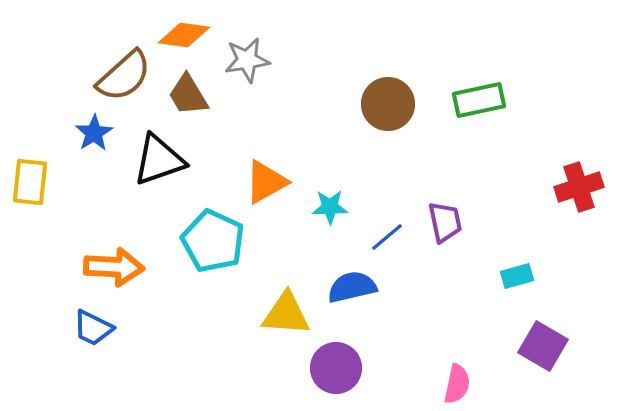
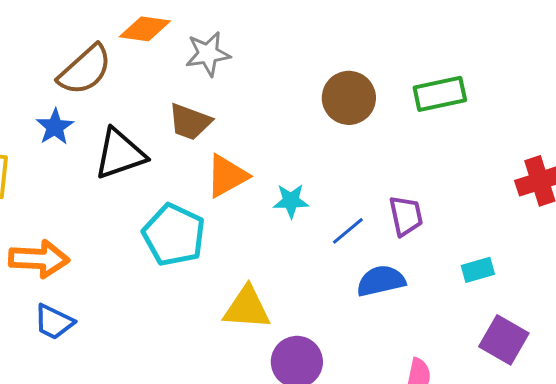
brown trapezoid: (188, 95) -> (190, 122), moved, turned -39
orange arrow: (114, 267) -> (39, 259), moved
blue semicircle: (352, 287) -> (381, 281), moved

